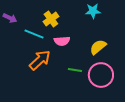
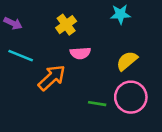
cyan line: (34, 34) -> (21, 56), moved
green line: (75, 70) -> (97, 104), moved

